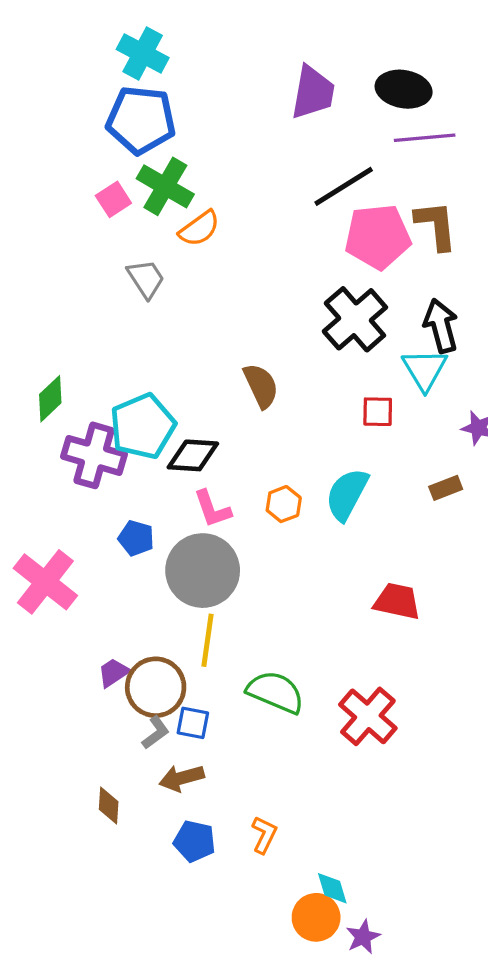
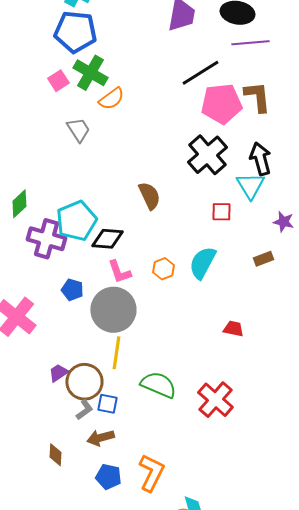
red trapezoid: (397, 601) -> (233, 329), size x0.7
orange L-shape: (264, 835) -> (151, 473), size x1.6

